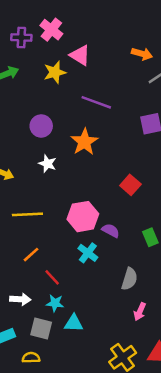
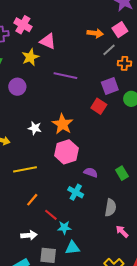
purple circle: (41, 126) -> (17, 87), moved
orange star: (84, 142) -> (63, 124), moved
red square: (130, 185) -> (99, 106), moved
pink hexagon: (83, 217) -> (66, 152), moved
cyan star: (55, 303) -> (64, 228), moved
pink arrow: (140, 312) -> (122, 232), turned 120

